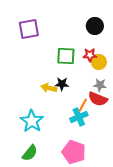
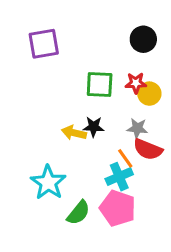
gray star: (100, 85) -> (137, 128), moved
orange line: (83, 105) -> (125, 158), turned -64
pink pentagon: (74, 152) -> (118, 208), moved
green semicircle: (30, 153) -> (78, 213), moved

